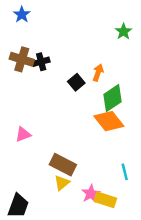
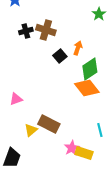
brown cross: (22, 59) -> (46, 30), moved
black cross: (41, 62) -> (26, 31), moved
yellow triangle: (62, 183) -> (31, 130), moved

